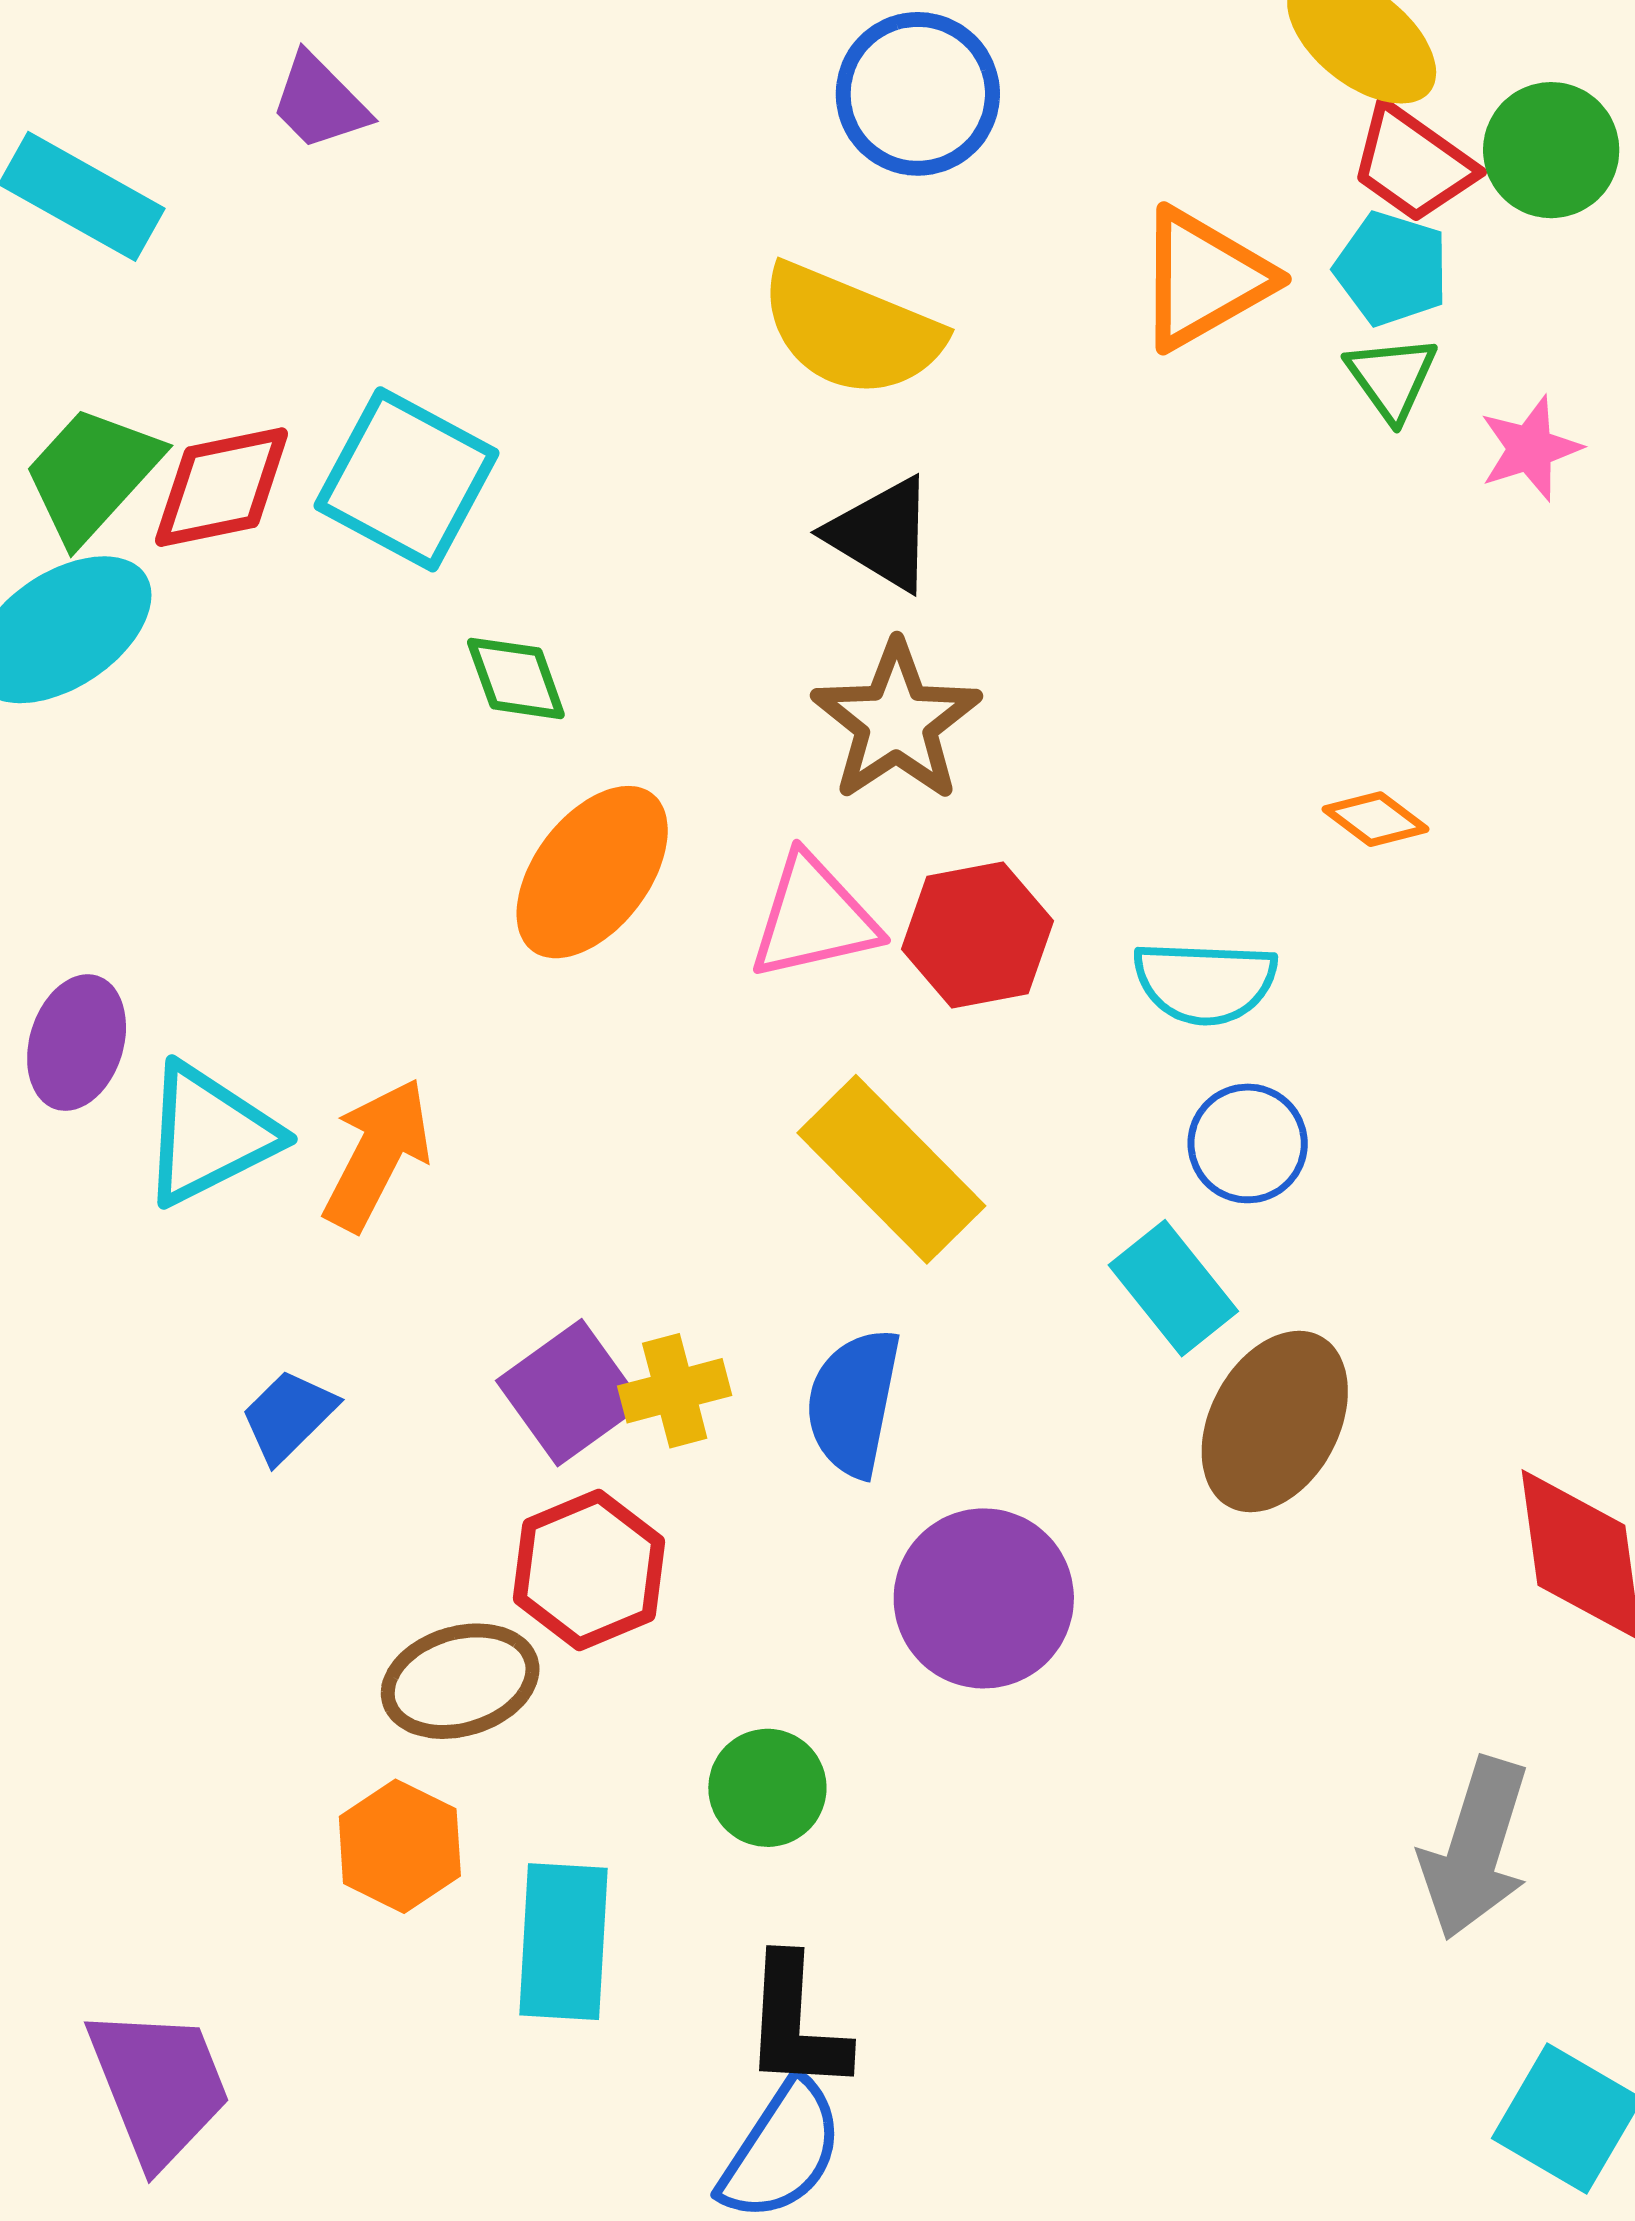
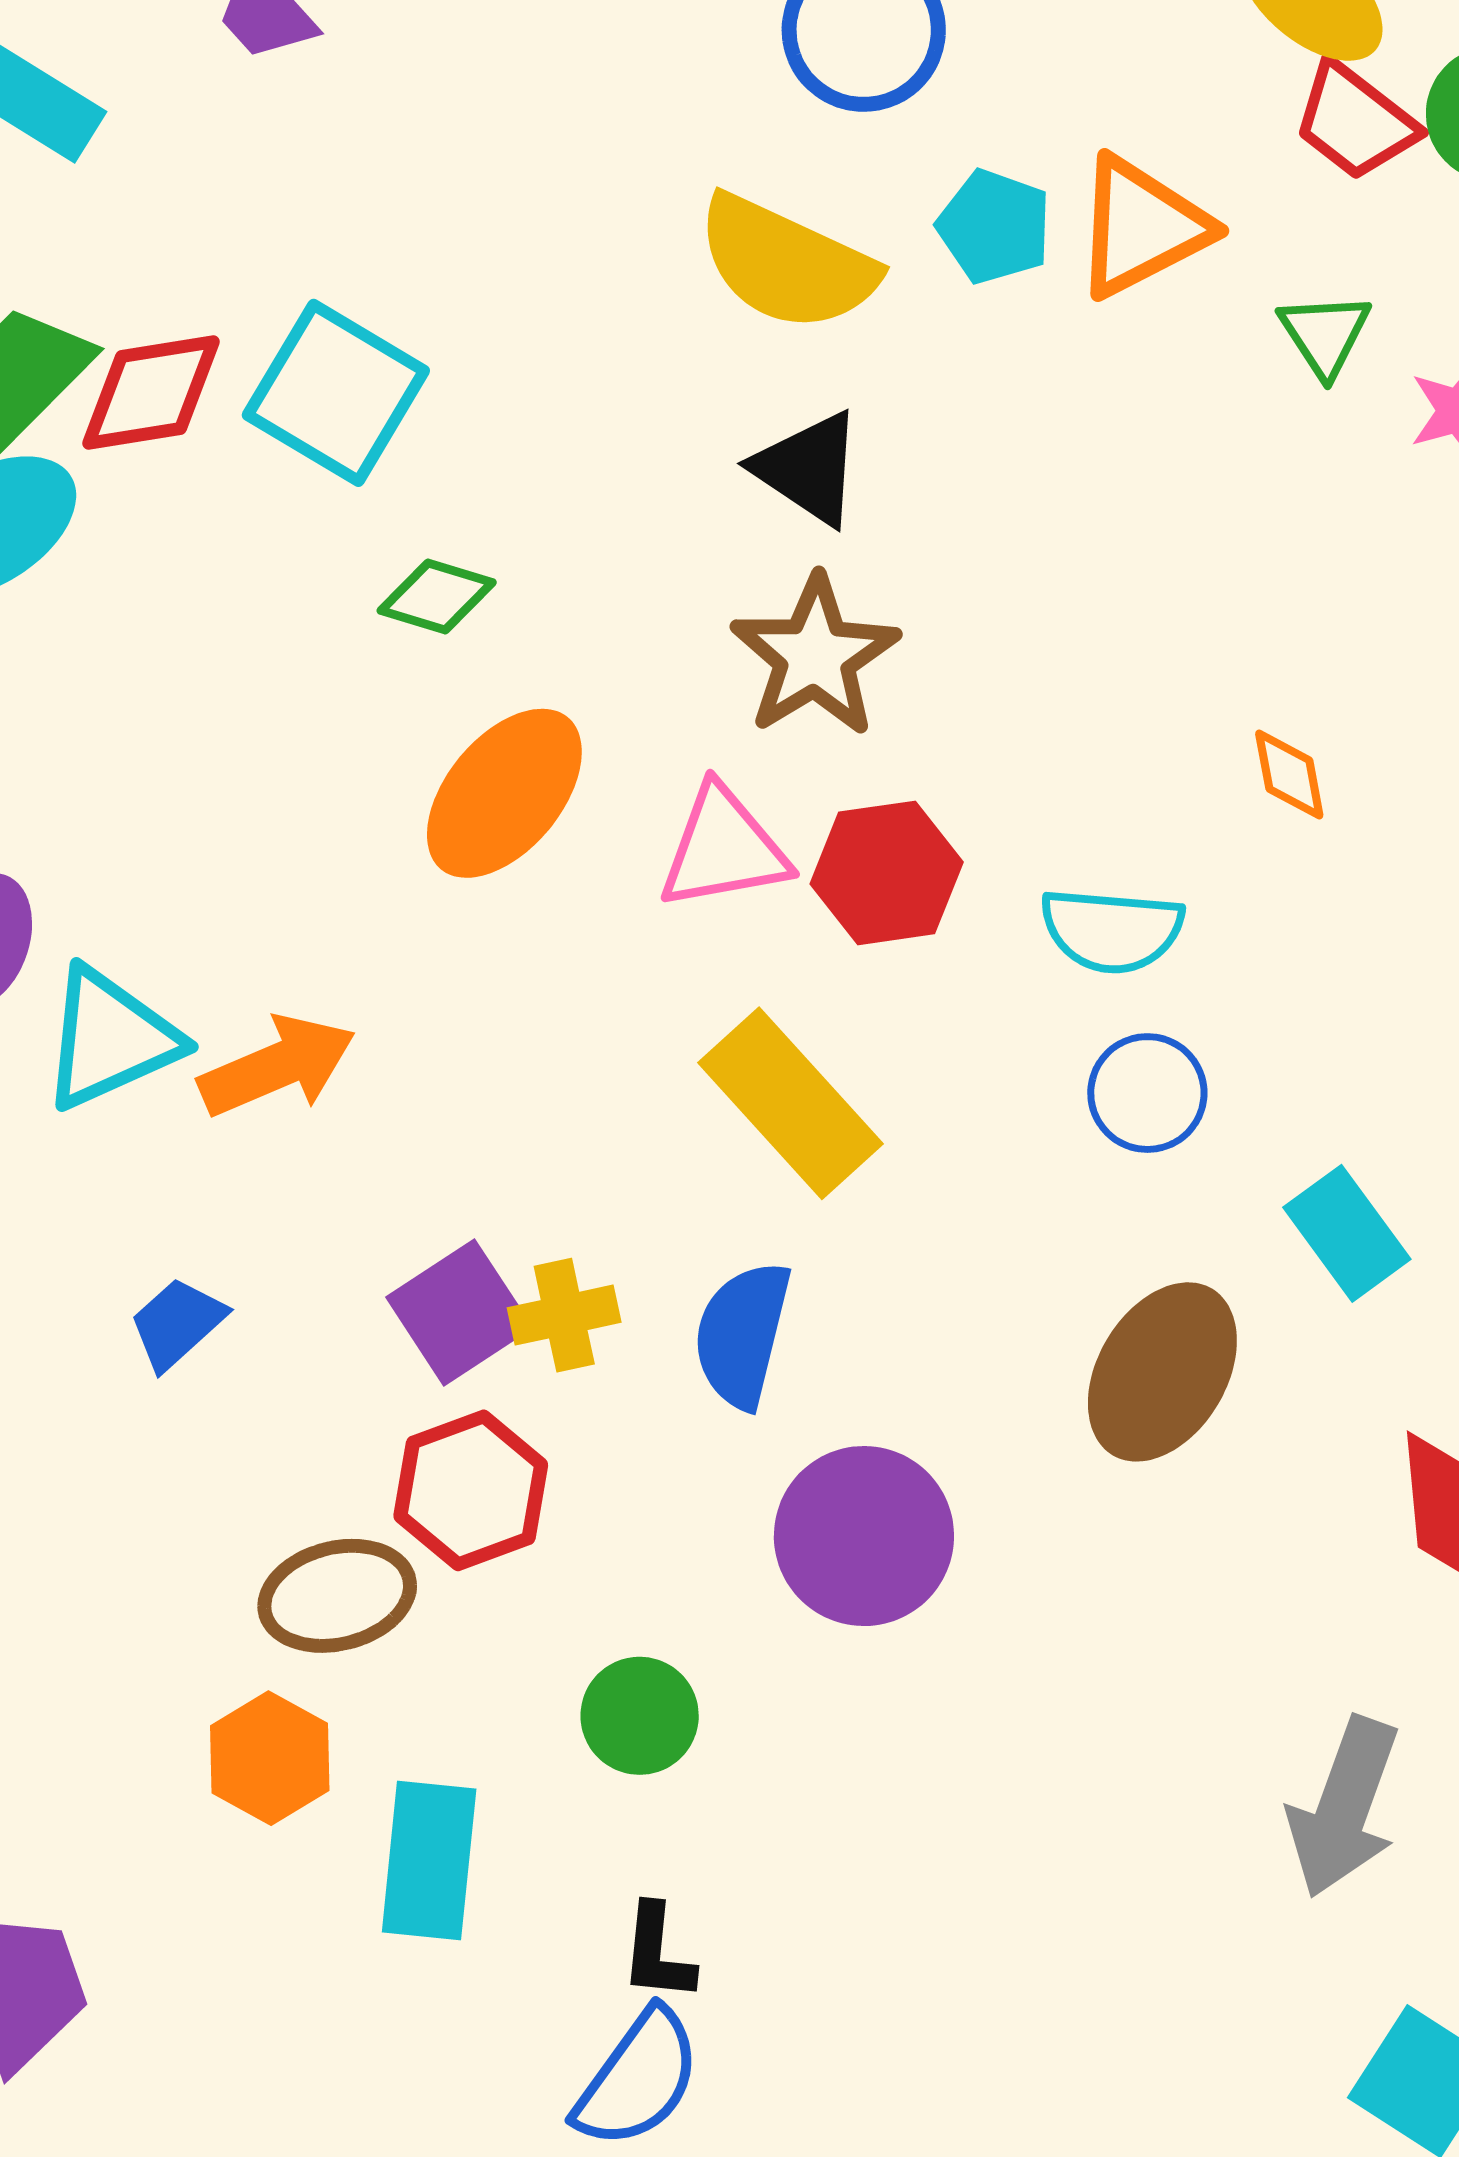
cyan pentagon: (1392, 269) -> (994, 227), moved
green diamond: (516, 678) -> (437, 596), turned -56
orange diamond: (1375, 819) -> (1289, 775), turned 40
orange arrow: (377, 1155) -> (277, 1066), turned 37
cyan rectangle: (1173, 1288) -> (1347, 1233), moved
black L-shape: (796, 2024) -> (657, 1953), size x0.7

